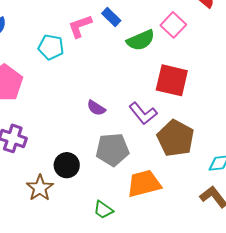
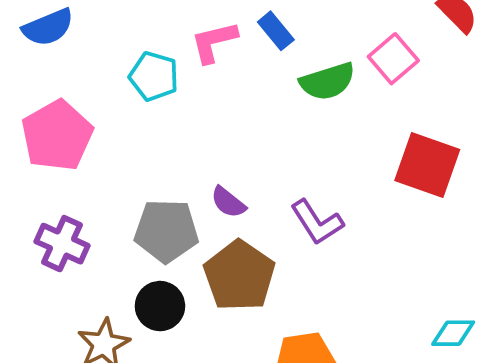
red square: (172, 80) -> (427, 165), moved
brown pentagon: (176, 138) -> (239, 276), moved
gray pentagon: (112, 150) -> (166, 231), moved

